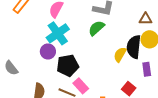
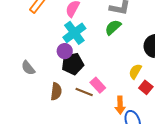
yellow semicircle: (120, 55) -> (135, 71), moved
black pentagon: (68, 65) -> (73, 64), moved

